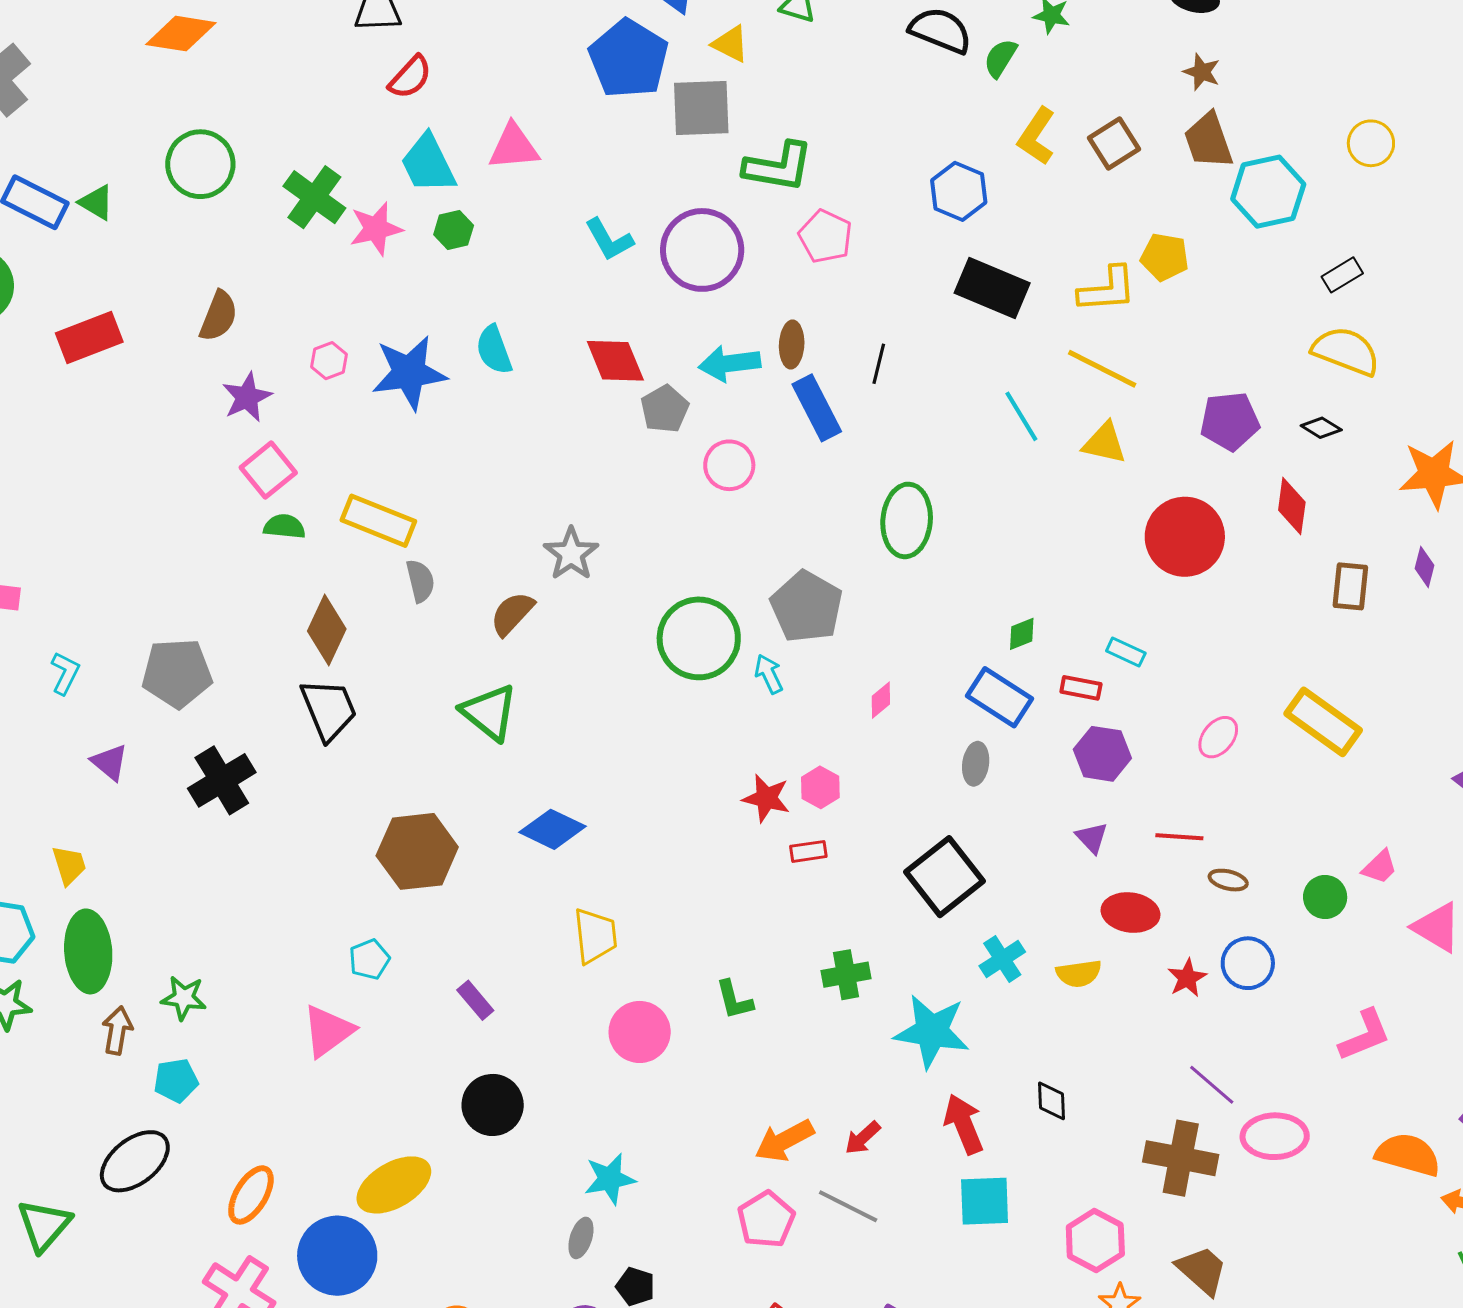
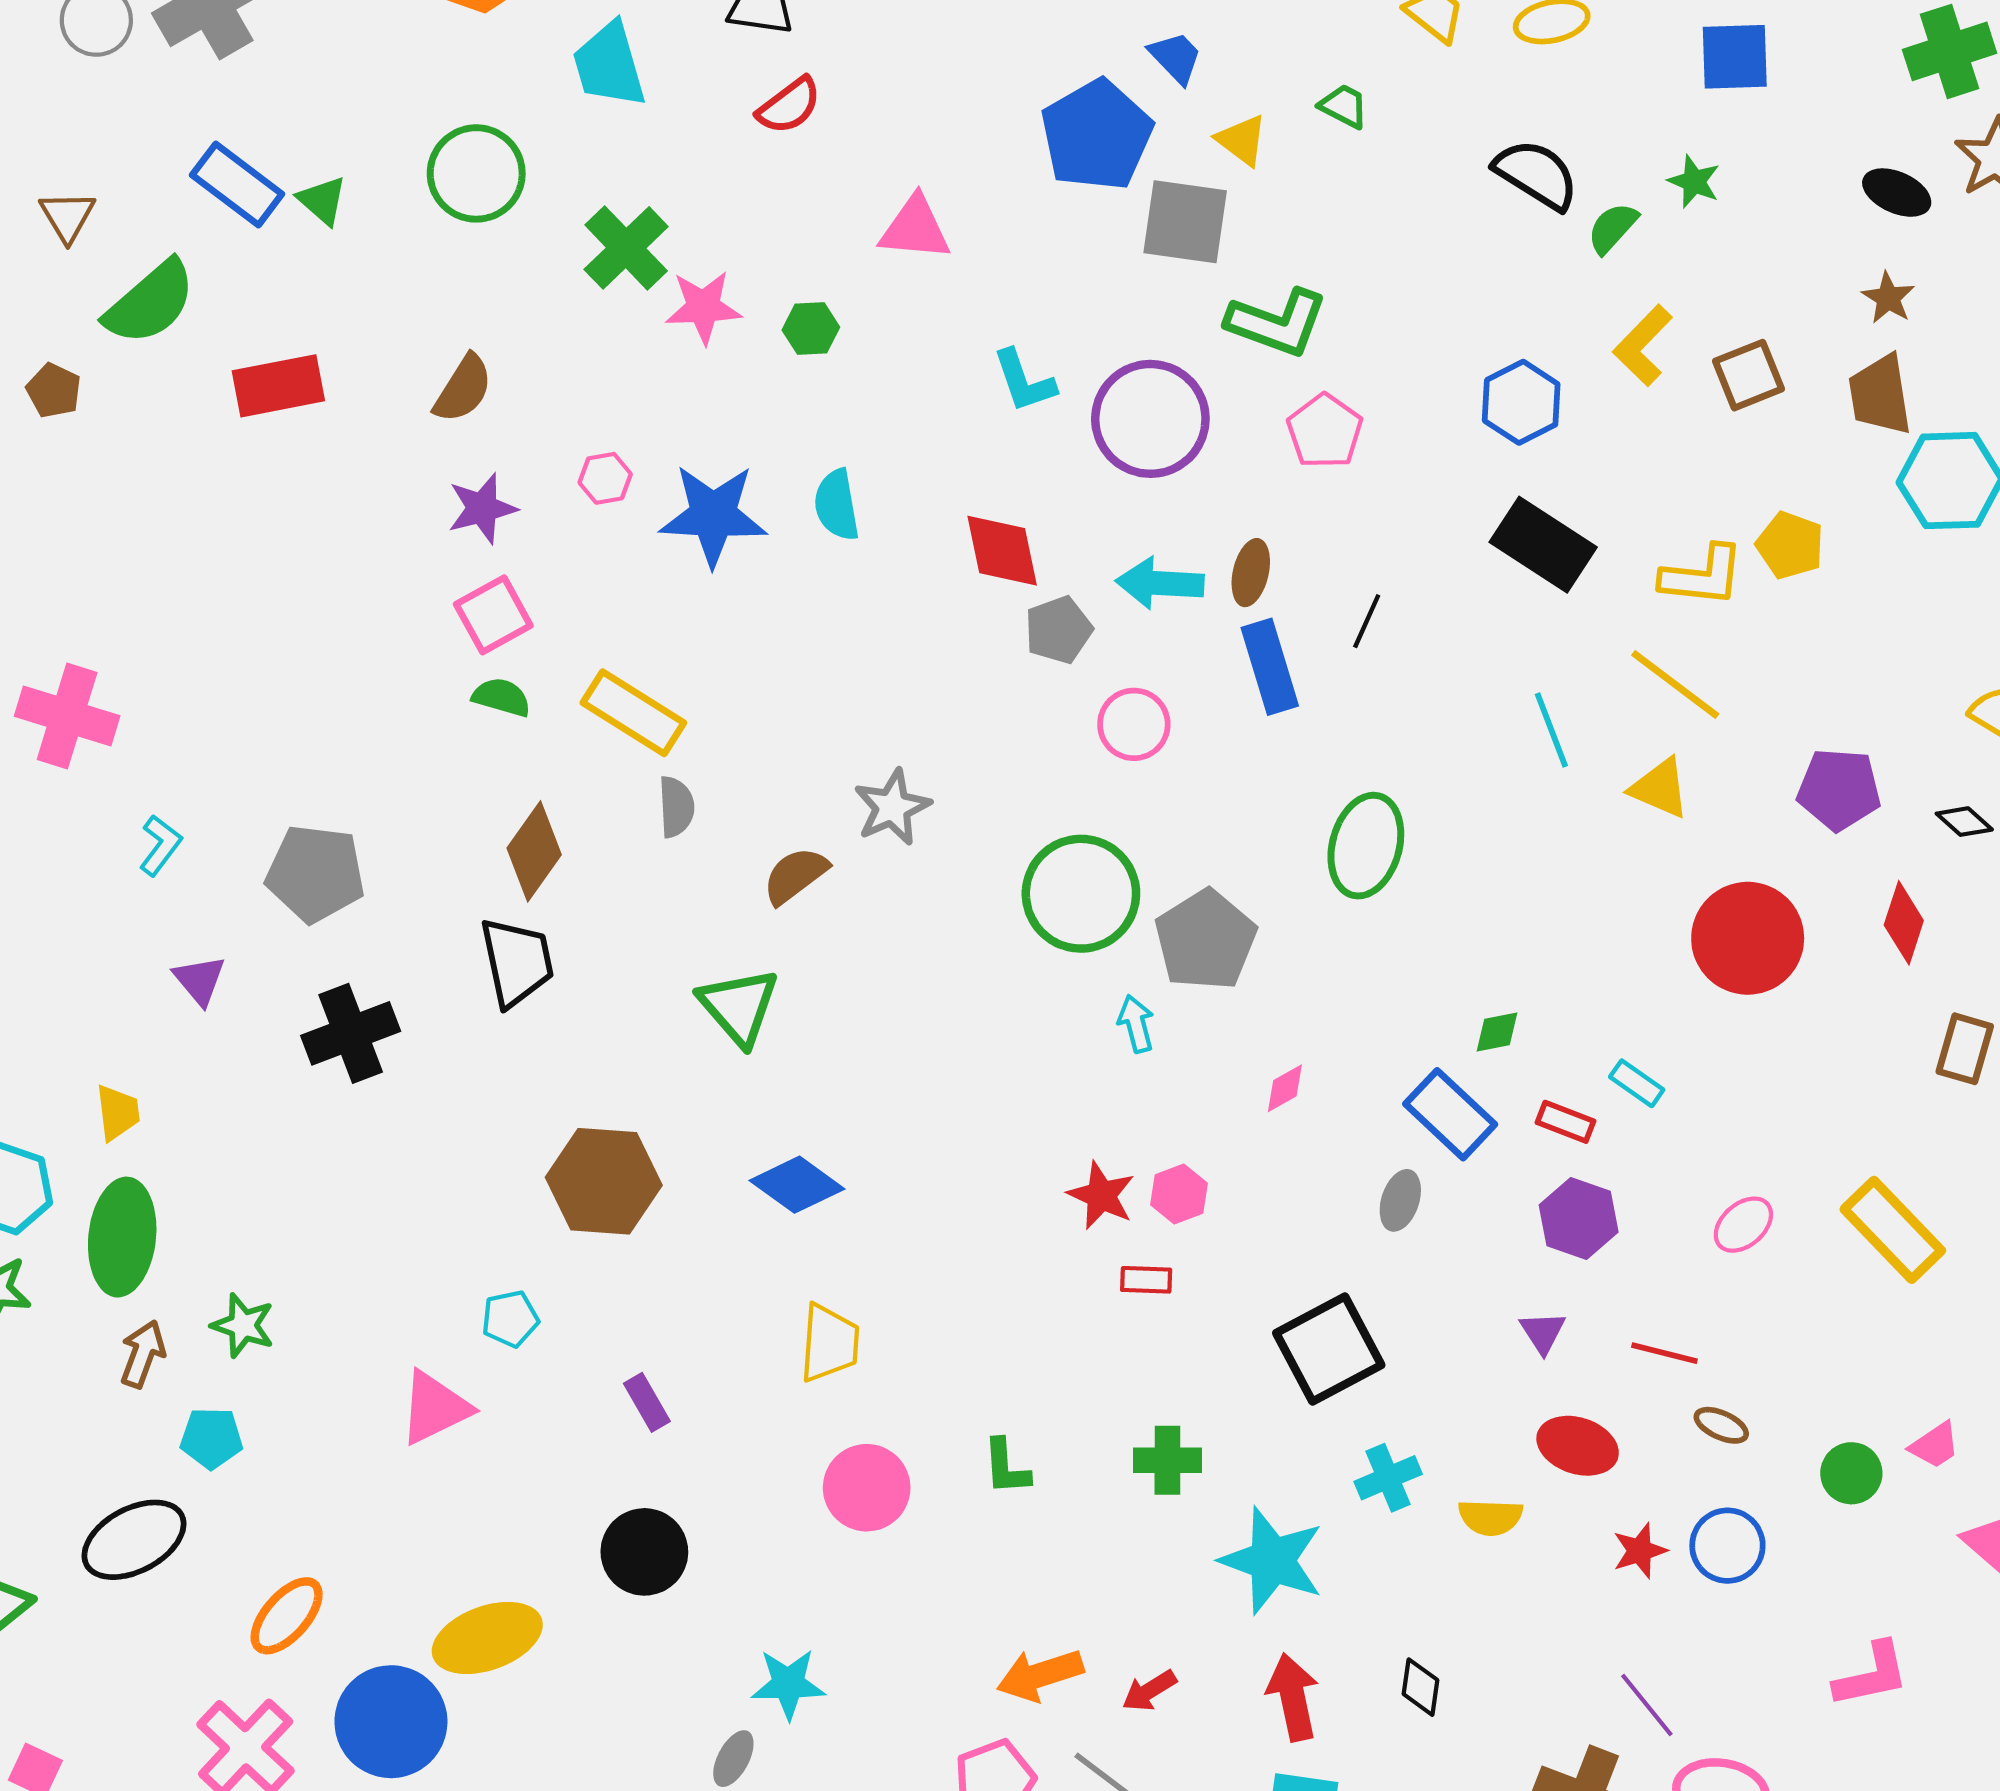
cyan trapezoid: (428, 164) -> (609, 65), moved
green circle: (699, 638) -> (1081, 894), moved

